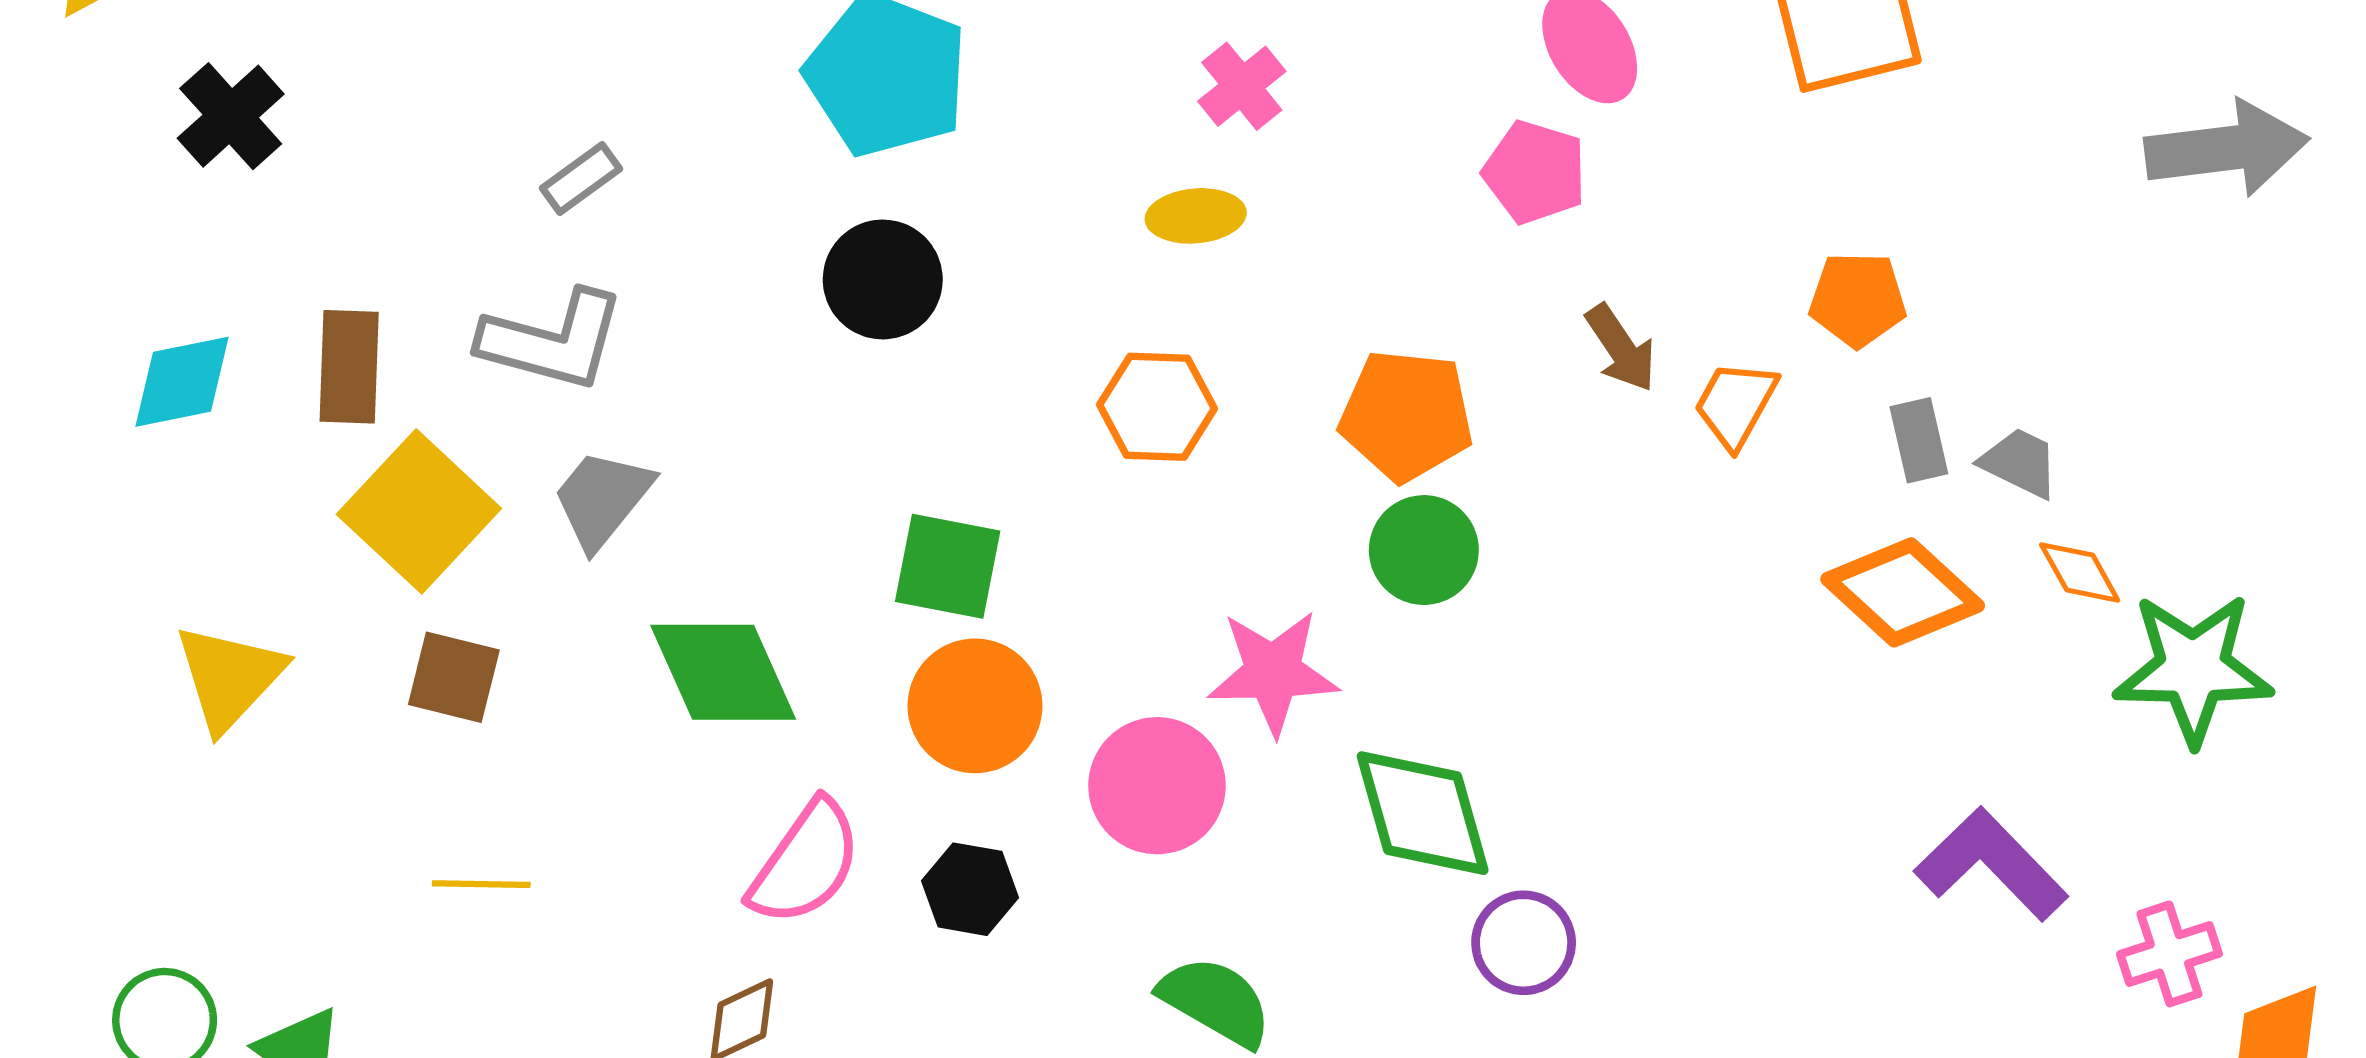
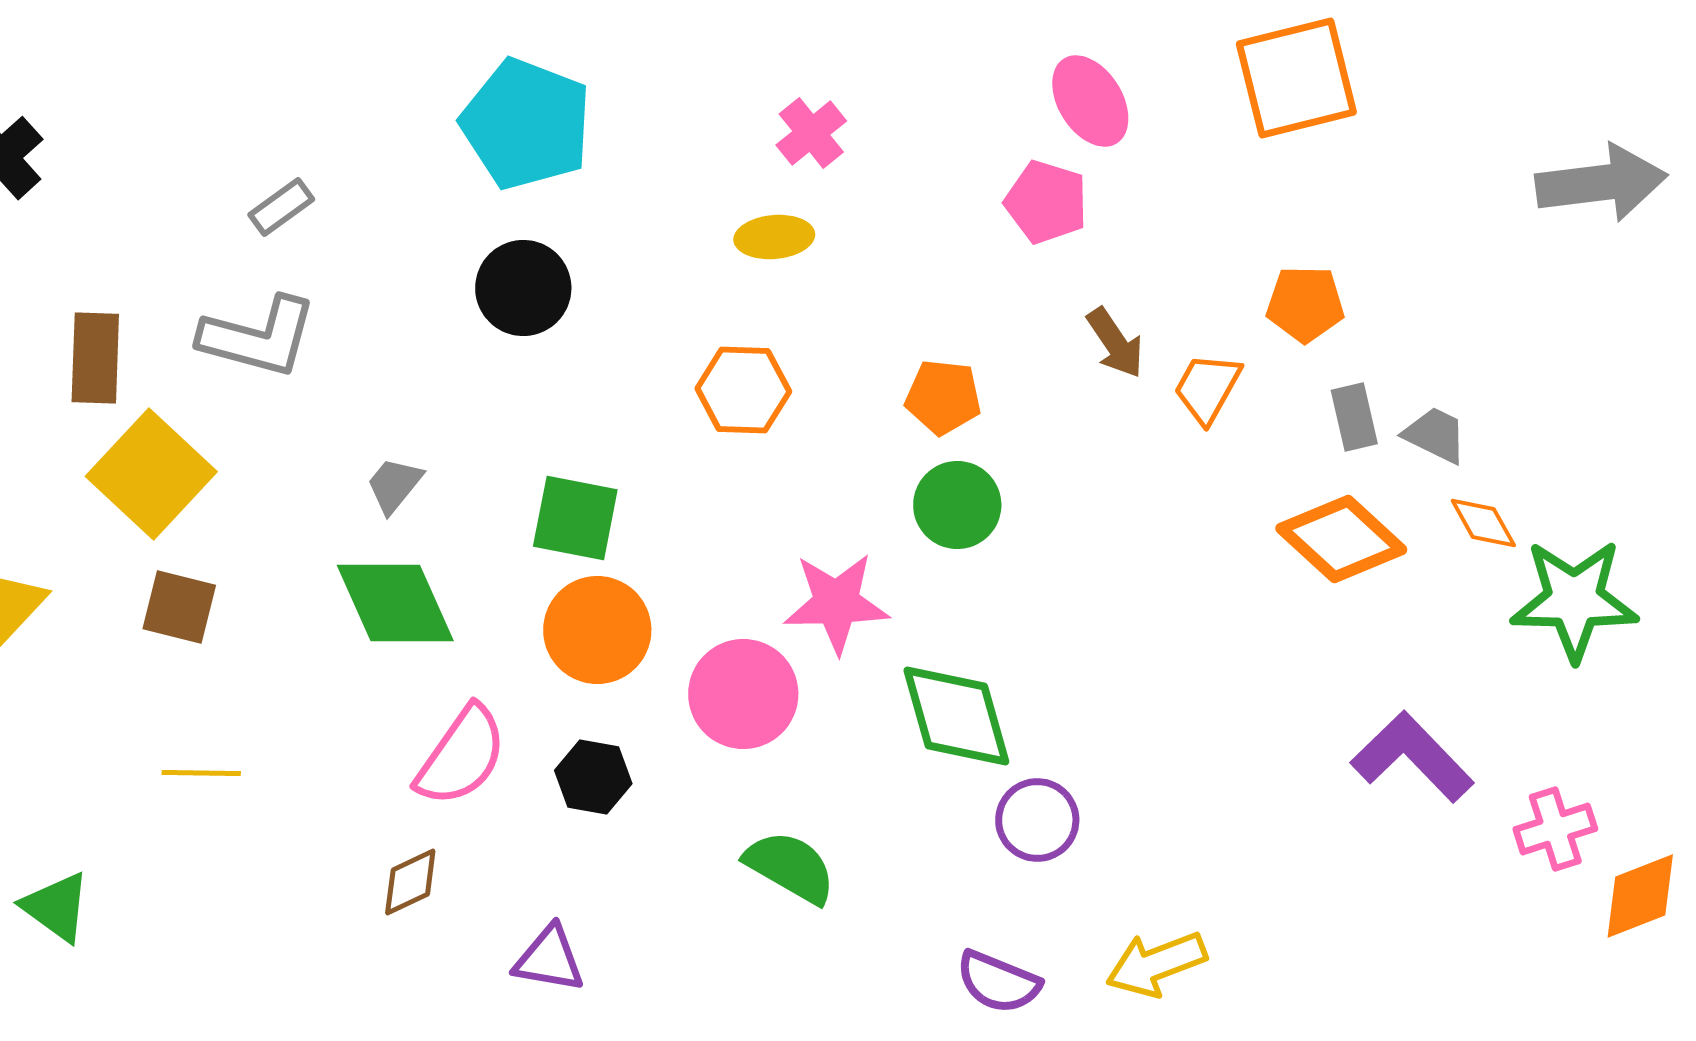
orange pentagon: (1406, 415) -> (943, 397), size x0.7
gray trapezoid: (602, 499) -> (394, 485), moved, size x0.7

